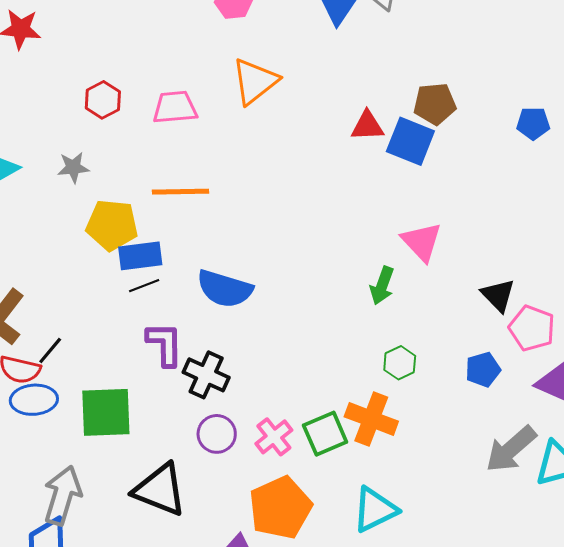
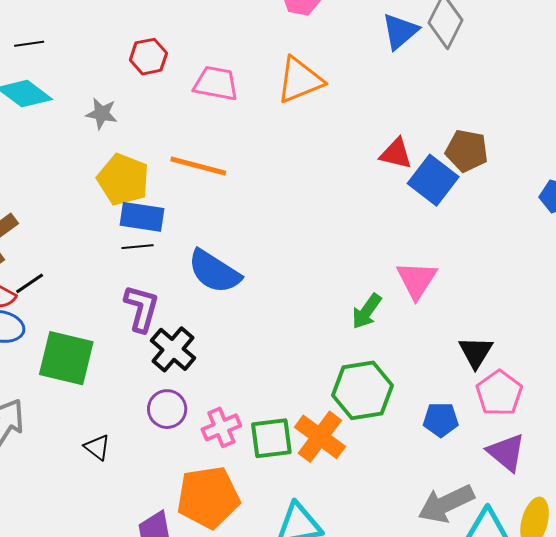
green hexagon: (400, 363) -> (363, 390), size x1.8
black triangle: (160, 490) -> (97, 447), size x0.5

